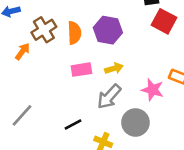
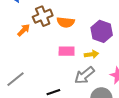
purple hexagon: (108, 30) -> (102, 31), moved
orange semicircle: (74, 33) -> (66, 22), turned 90

